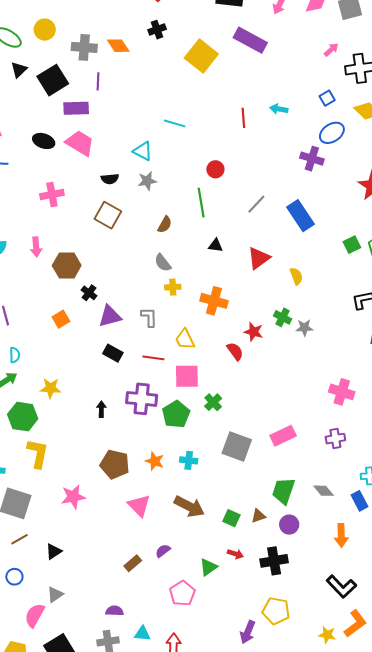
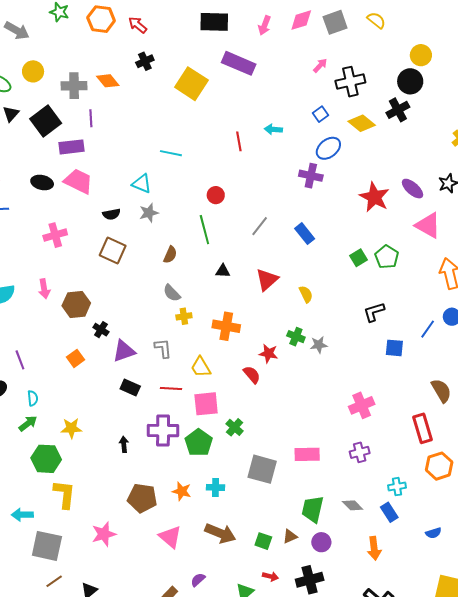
blue rectangle: (300, 216) -> (305, 234), size x0.7
pink cross: (342, 392) -> (362, 405), turned -35
pink rectangle: (283, 436) -> (307, 454), turned 30

